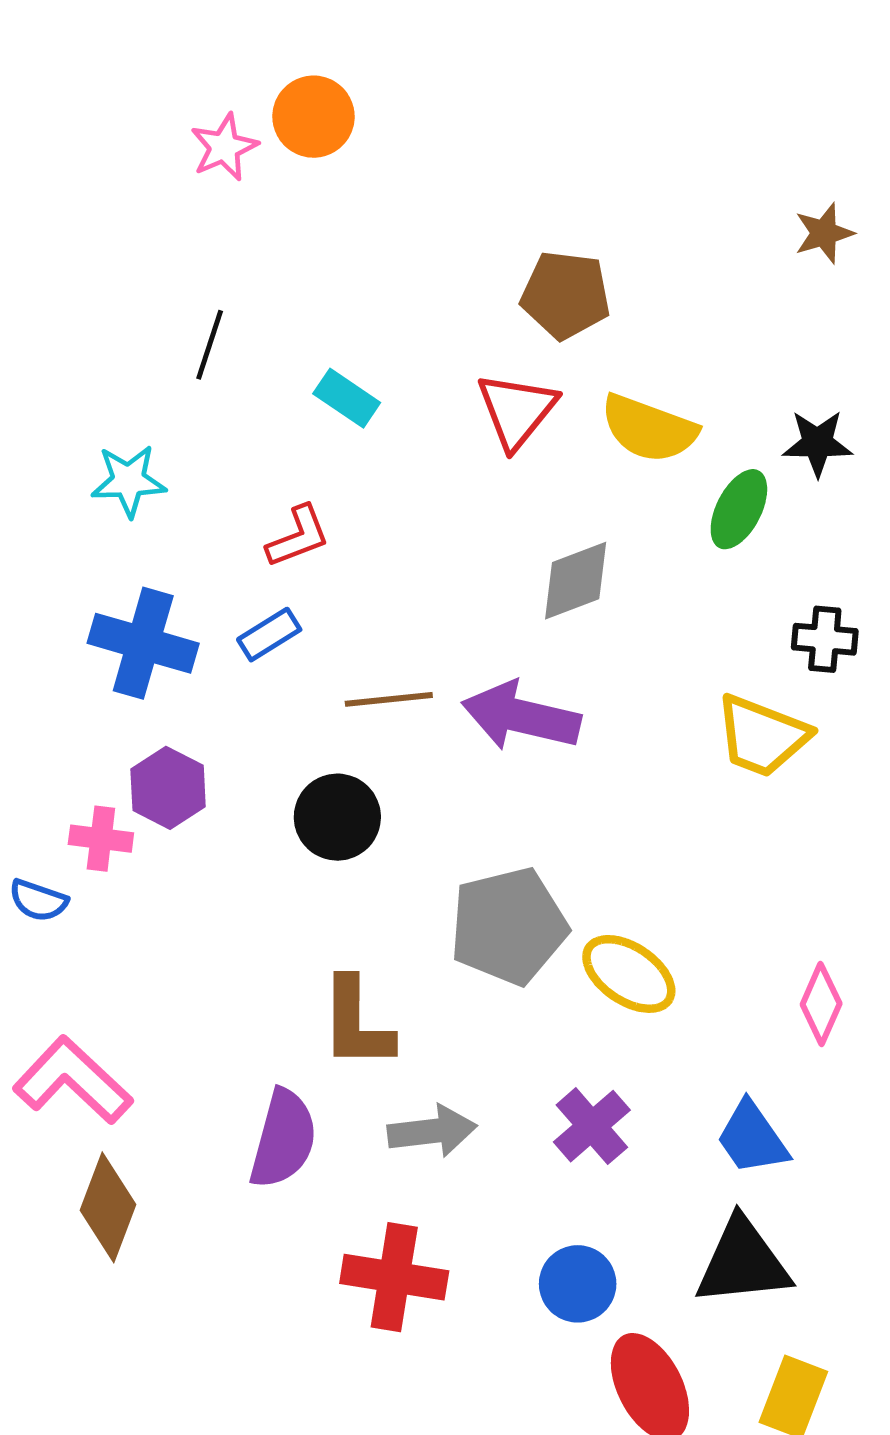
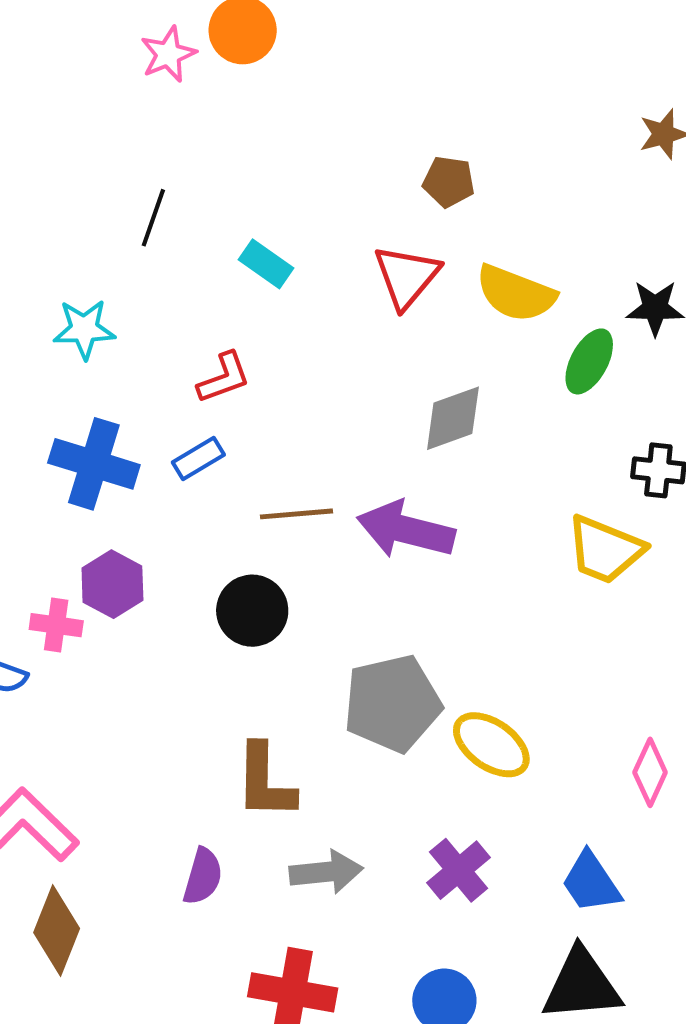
brown pentagon: (566, 295) -> (449, 182), size x0.7
purple semicircle: (283, 1139) -> (203, 876), size x0.7

